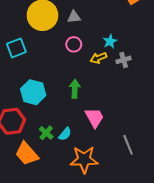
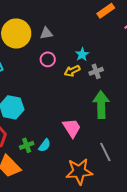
green arrow: (75, 89) -> (101, 105), moved, size x1.5
green cross: (46, 133) -> (27, 145), turned 32
orange star: (84, 160) -> (79, 171), moved

